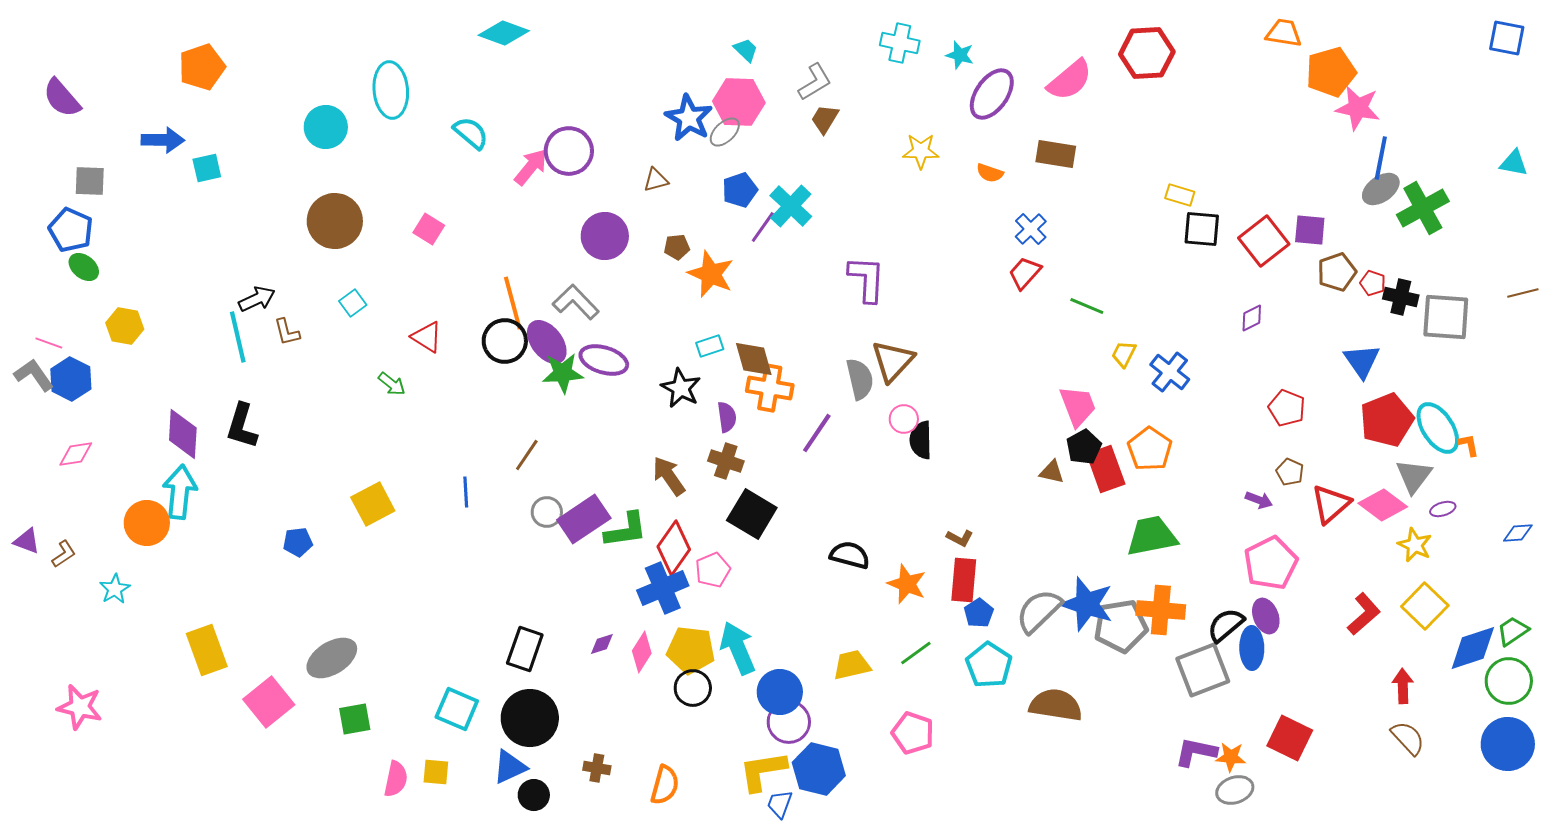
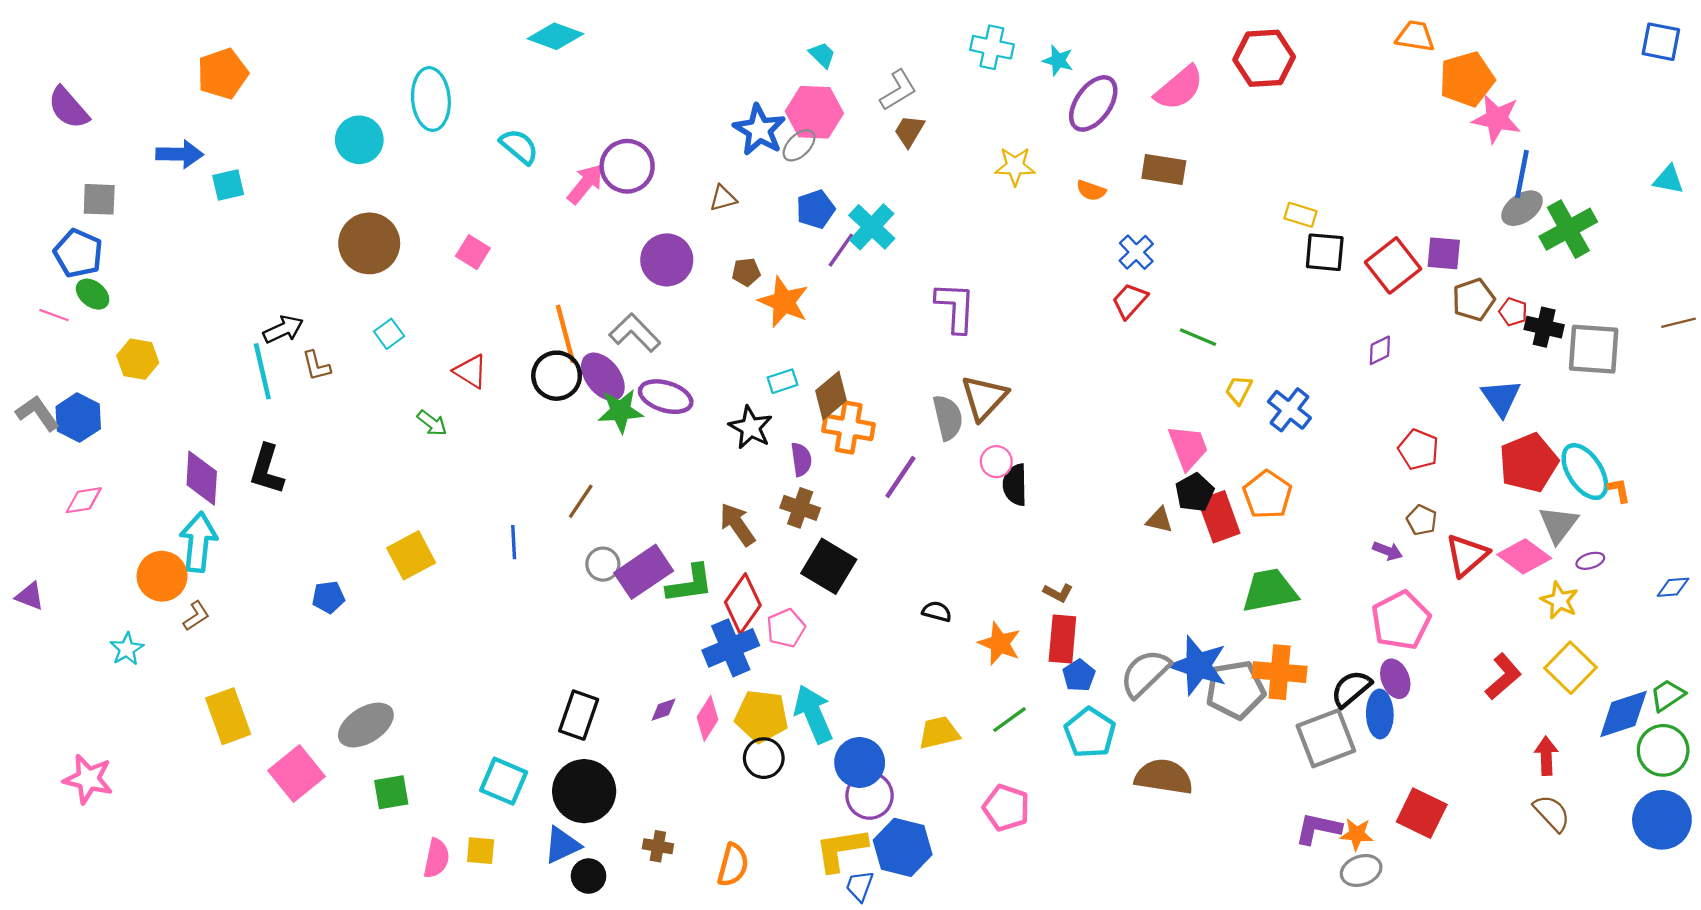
pink line: (49, 343) -> (54, 315), moved
brown diamond: (754, 359) -> (831, 395), turned 66
brown L-shape: (64, 554) -> (196, 616), moved
black semicircle: (850, 555) -> (937, 611), size x0.7

